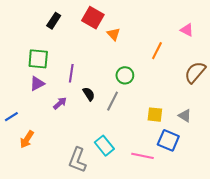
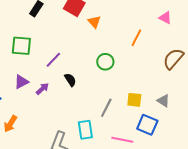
purple line: (71, 73) -> (53, 60), turned 36
purple triangle: (37, 84) -> (21, 82), moved
gray line: (113, 101) -> (106, 108), moved
cyan rectangle: (104, 146) -> (85, 130), turned 30

